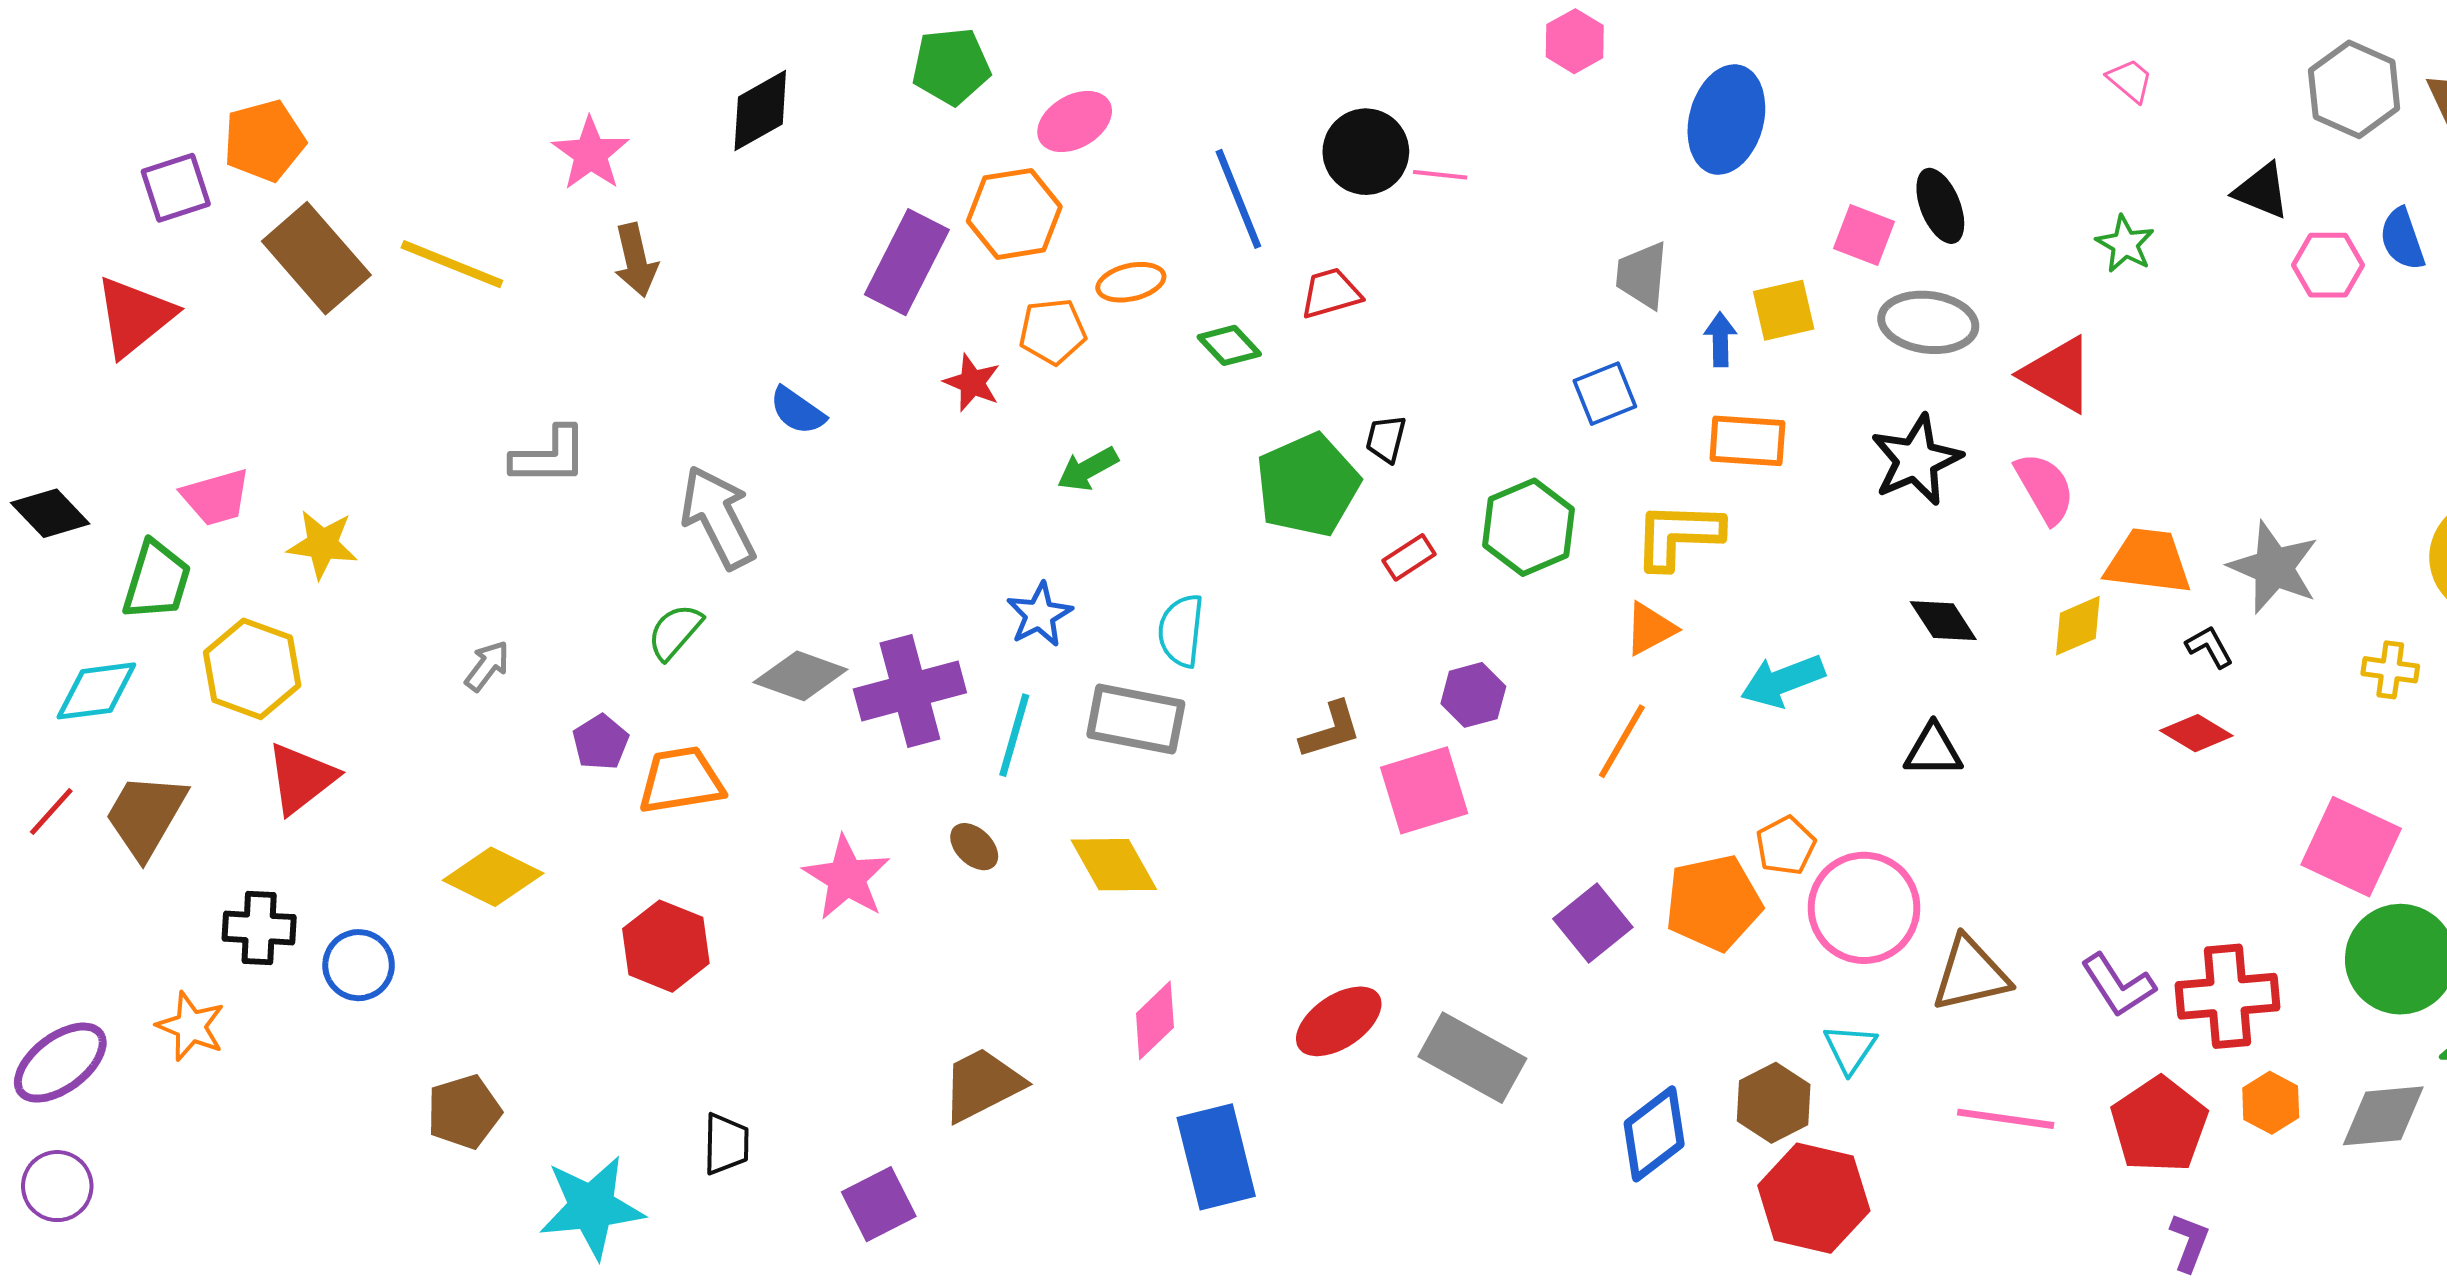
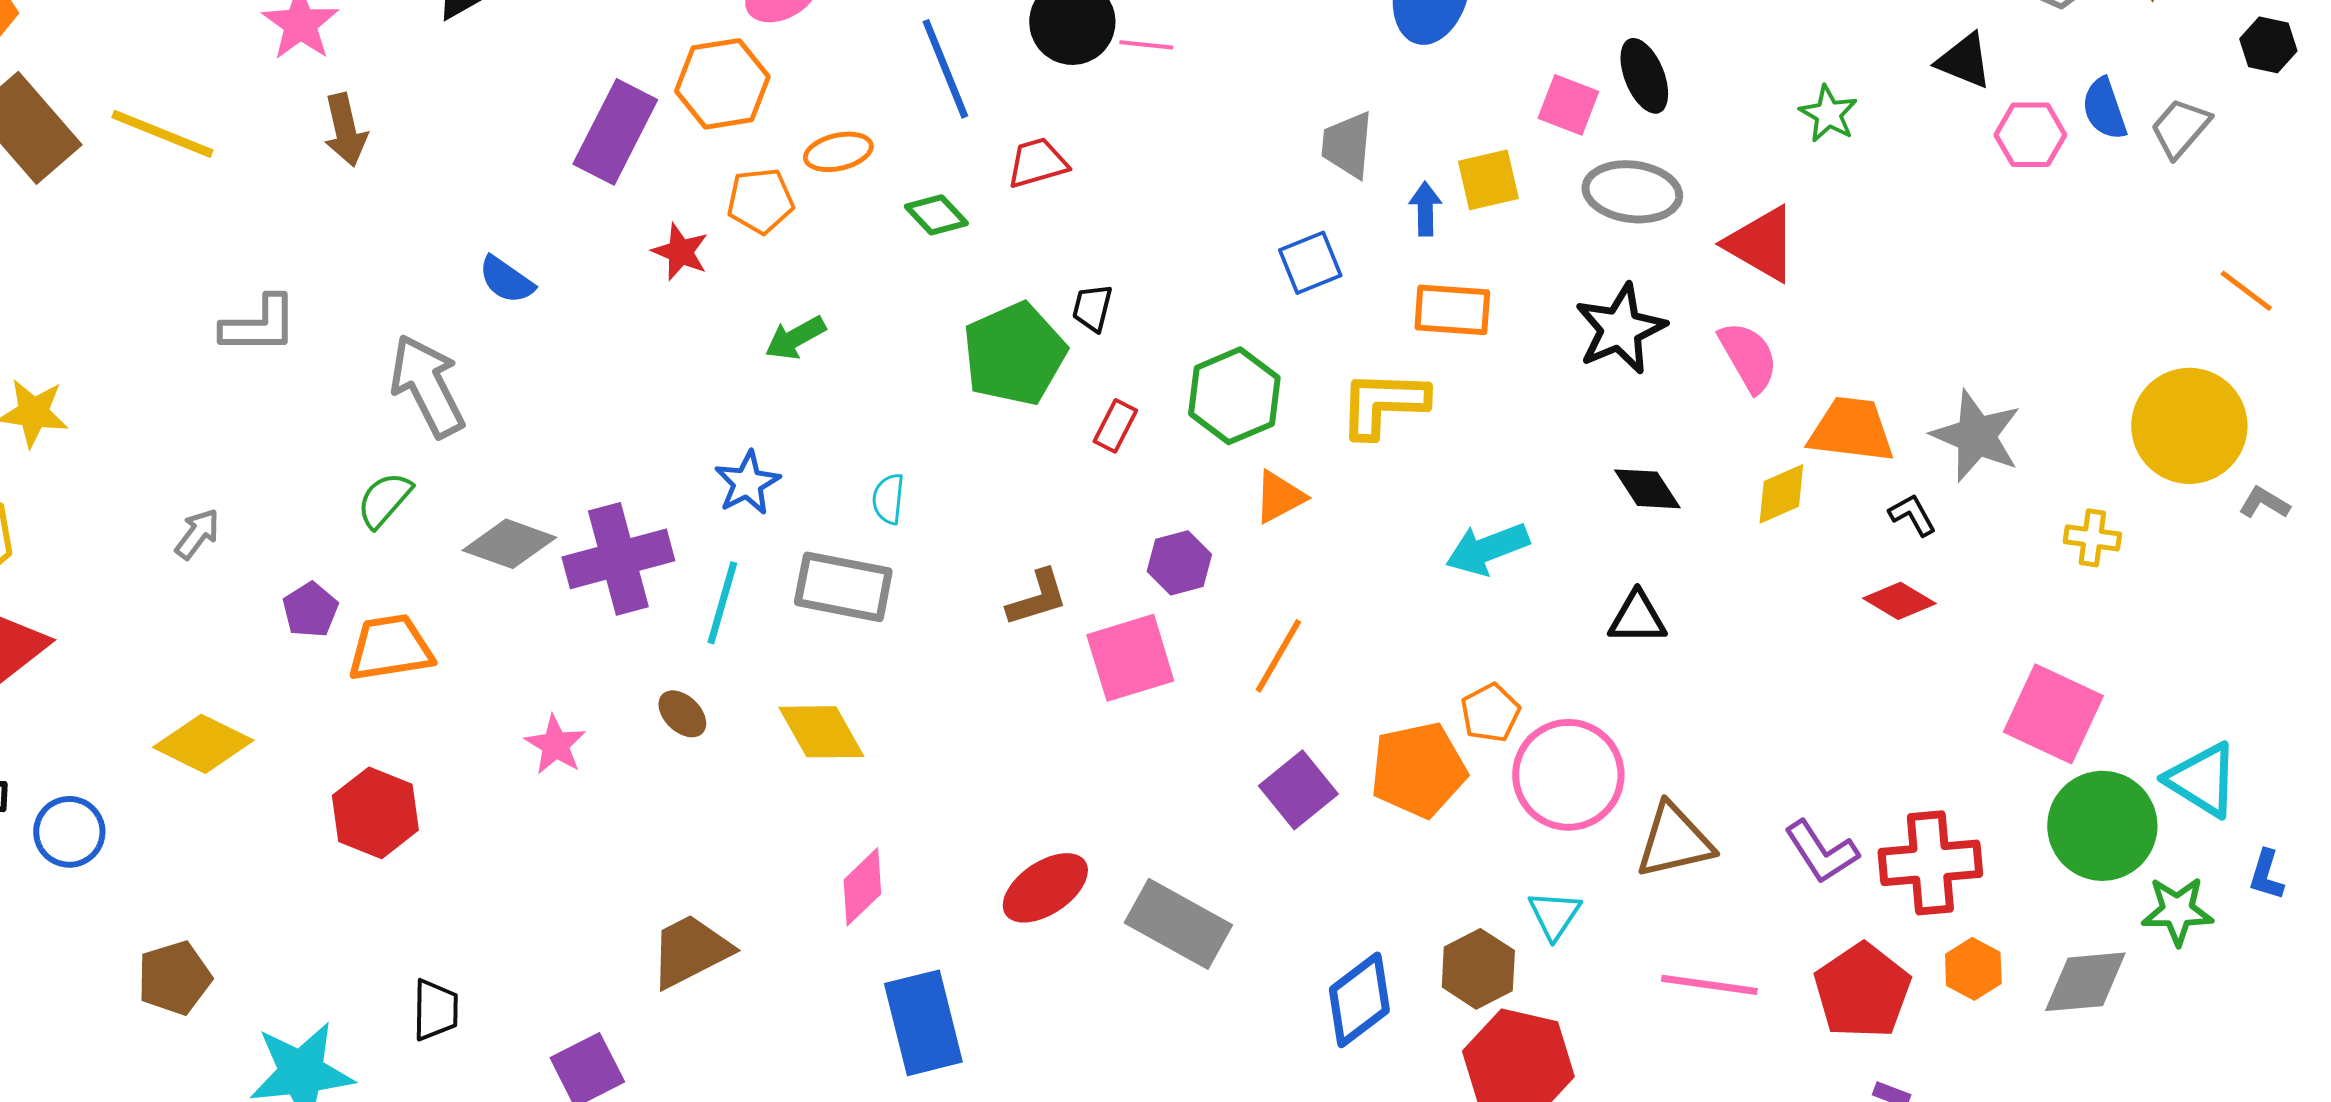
red rectangle: (1409, 557) -> (1115, 426), turned -30
orange triangle: (1650, 629) -> (1279, 497), moved
cyan semicircle: (1181, 631) -> (888, 499), size x0.7
orange line: (1622, 741) -> (1278, 656), moved
pink star: (847, 878) -> (555, 745), size x0.7

